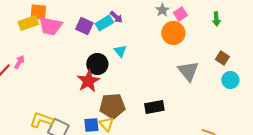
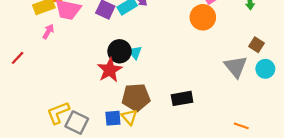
cyan triangle: (120, 51) -> (135, 52), moved
pink arrow: (19, 62) -> (48, 32), moved
gray triangle: (188, 71) -> (236, 67), moved
yellow L-shape: (41, 120) -> (58, 113), turned -40

